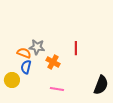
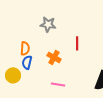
gray star: (37, 47) -> (48, 24), moved
orange semicircle: (24, 53) -> (25, 48), turned 72

